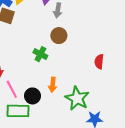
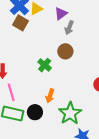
black circle: (32, 96) -> (35, 112), moved

